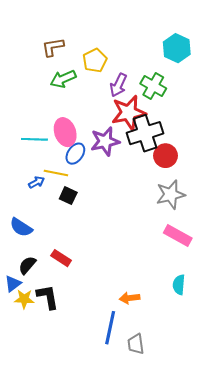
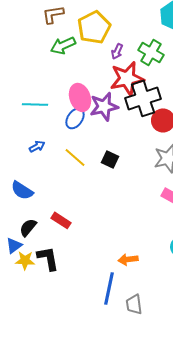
yellow pentagon: (95, 60) -> (94, 27), size x1.4
purple arrow: (118, 85) -> (117, 51), size x0.7
pink ellipse: (65, 132) -> (80, 97), moved
yellow line: (56, 173) -> (75, 157), moved, turned 30
black square: (68, 196) -> (110, 159), moved

